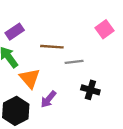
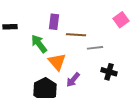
purple rectangle: (15, 32) -> (54, 22), moved, turned -49

